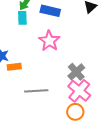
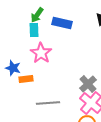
pink star: (49, 41) -> (41, 53), moved

